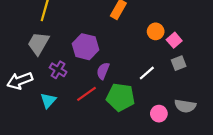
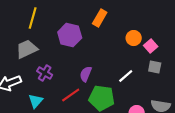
gray trapezoid: (38, 43) -> (27, 49), turned 35
purple hexagon: (85, 47) -> (70, 35), moved
gray square: (179, 63) -> (155, 67), turned 32

